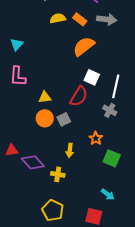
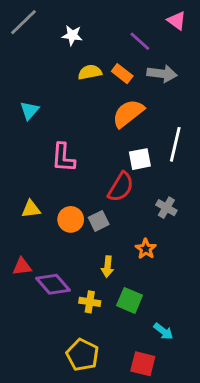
pink L-shape: (18, 76) -> (63, 158), moved
white square: (92, 77) -> (140, 159), turned -35
white line: (116, 86) -> (175, 144), moved
yellow triangle: (45, 97) -> (31, 209), moved
green square: (112, 158) -> (130, 300), moved

